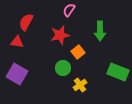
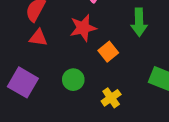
red triangle: (17, 42) -> (38, 38), moved
green circle: (63, 68) -> (73, 80), moved

